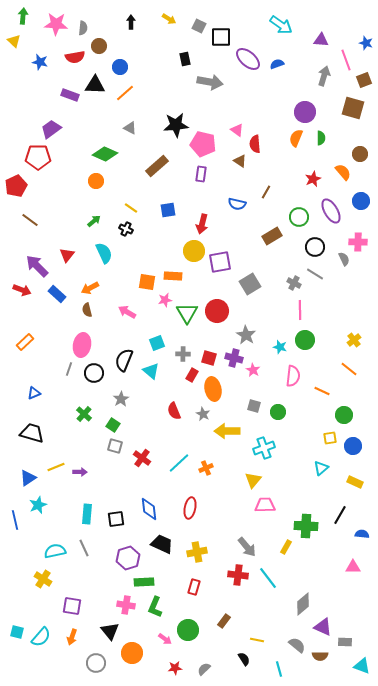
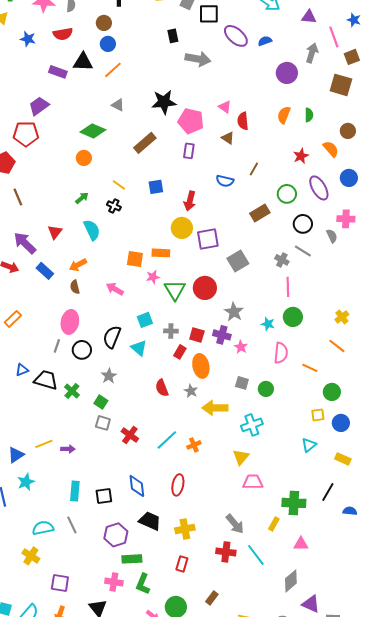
brown circle: (99, 46) -> (104, 23), moved
purple circle: (305, 112) -> (287, 73), moved
brown line: (30, 220) -> (18, 197), turned 30
black trapezoid: (32, 433) -> (46, 380), moved
pink triangle: (353, 567) -> (301, 544), moved

